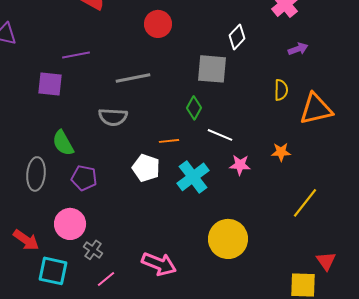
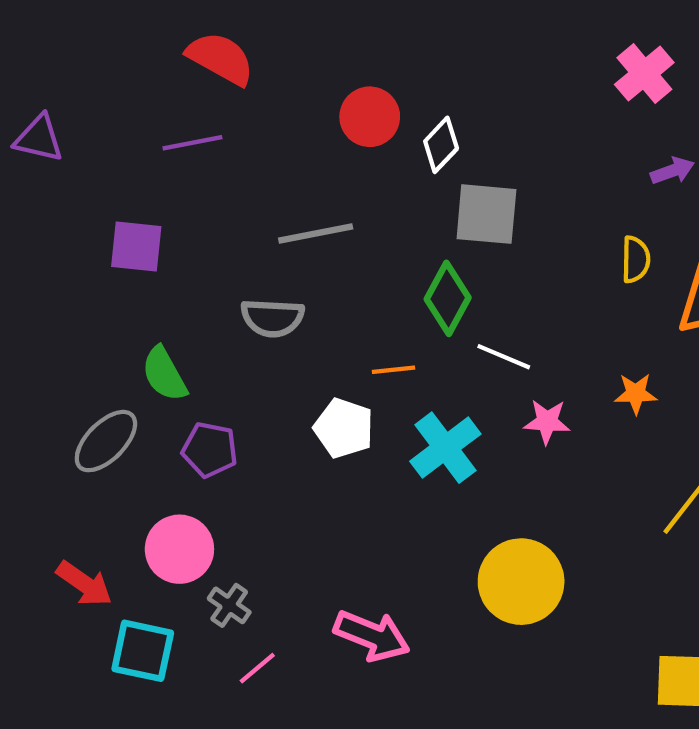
white diamond: (237, 37) -> (441, 145), moved
purple line: (76, 55) -> (192, 143), moved
green diamond: (194, 108) -> (448, 298), size x1.4
gray ellipse: (36, 174) -> (106, 441), turned 40

